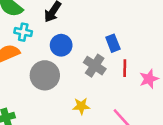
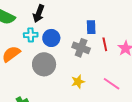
cyan cross: (23, 32) -> (31, 35), moved
blue rectangle: (113, 43) -> (91, 27), turned 32

